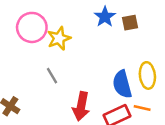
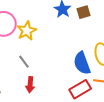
red arrow: (81, 106) -> (30, 85), moved, size x0.7

